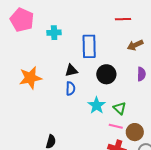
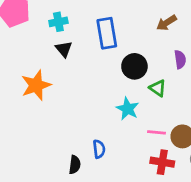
black triangle: (71, 70) -> (64, 49), moved, turned -48
blue semicircle: (70, 89) -> (99, 149), moved
green triangle: (120, 108) -> (158, 88), moved

